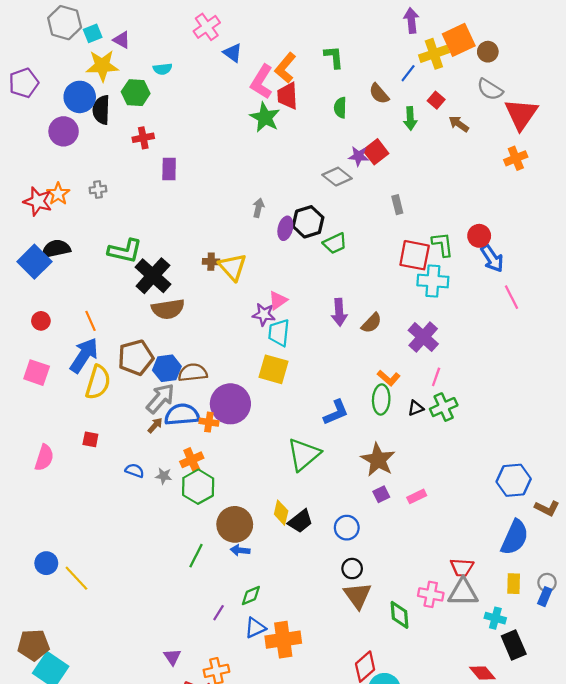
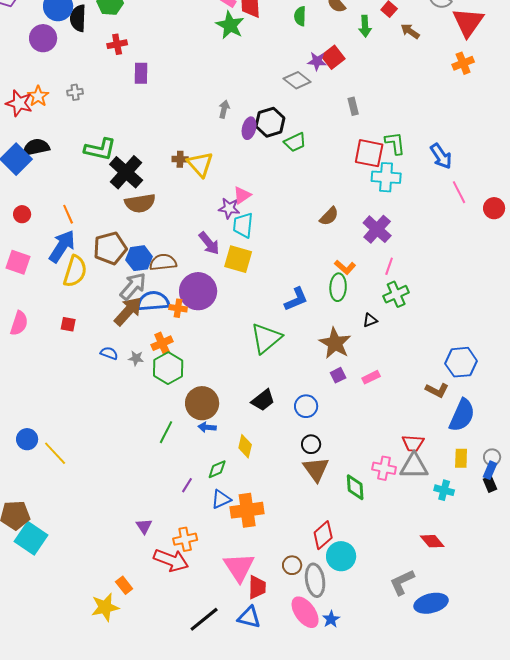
red circle: (479, 236) -> (494, 208), moved
purple arrow: (339, 312) -> (209, 243), moved, turned -35
black triangle: (416, 408) -> (370, 320), moved
brown arrow: (155, 425) -> (128, 311), size x2.0
pink semicircle: (44, 458) -> (19, 323), moved
brown L-shape: (547, 508) -> (437, 390), moved
yellow diamond: (281, 513) -> (245, 446), moved
black rectangle: (514, 645) -> (490, 484), moved, size x0.6

